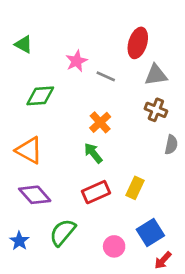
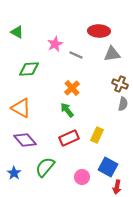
red ellipse: (138, 43) -> (99, 31), turned 75
brown cross: (156, 110) -> (120, 84), moved
blue square: (150, 232) -> (108, 167), turned -30
red arrow: (163, 260) -> (117, 187), turned -32

